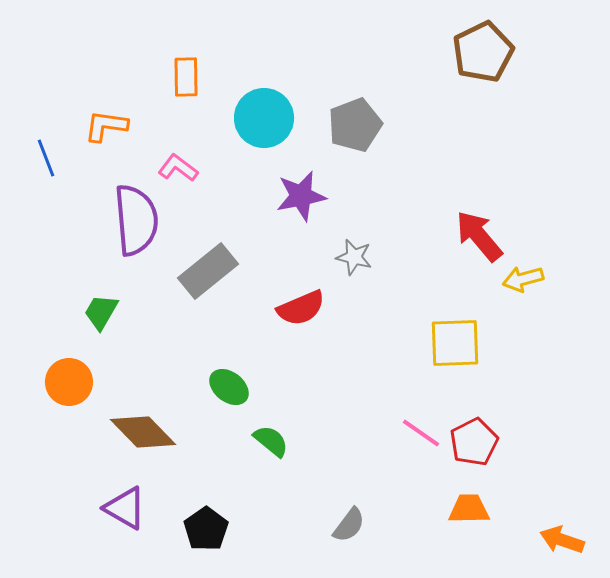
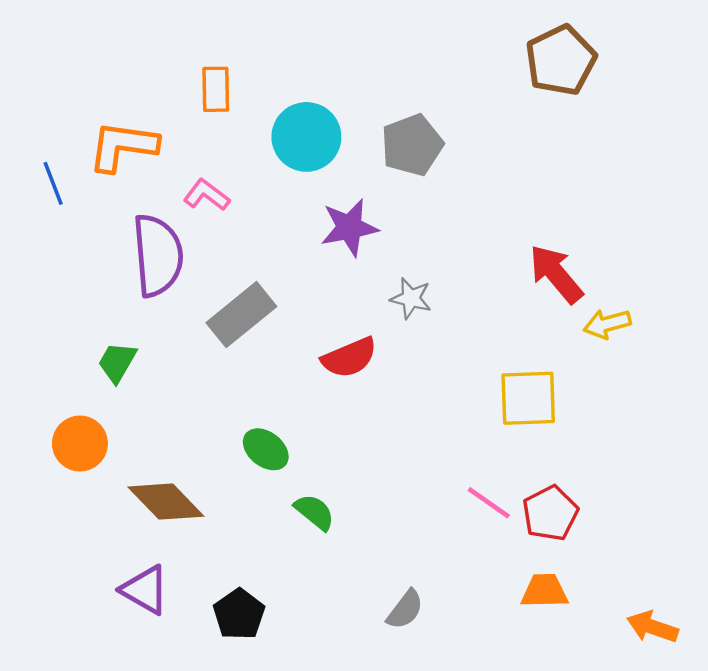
orange L-shape: (106, 126) -> (123, 146), size x1.4

